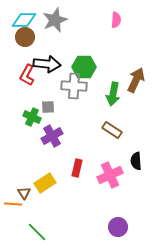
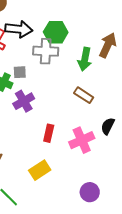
black semicircle: (136, 161) -> (108, 126), turned 30
yellow rectangle: (45, 183) -> (40, 170), moved

